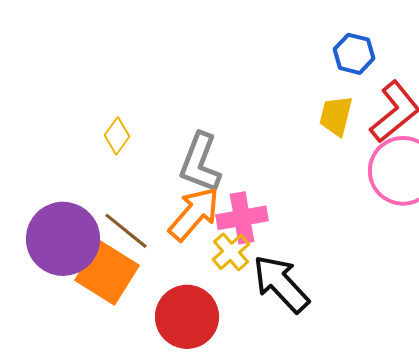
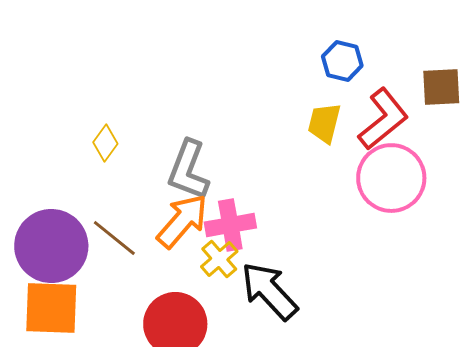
orange square: (107, 273) -> (51, 308), moved, turned -30

